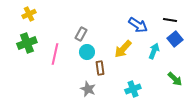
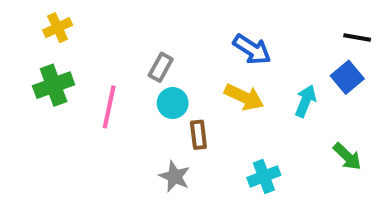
black line: (170, 20) -> (357, 38), moved
blue arrow: (138, 25) -> (252, 49), moved
yellow arrow: (123, 49) -> (244, 97), turned -108

